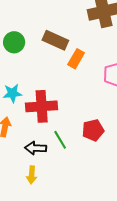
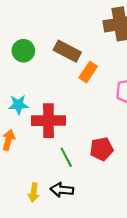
black arrow: (36, 148) -> (62, 190), moved

